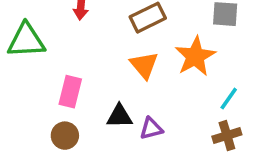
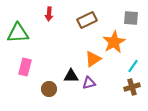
orange triangle: (144, 65) -> (93, 59), moved, turned 36
pink rectangle: (70, 92) -> (25, 67), moved
brown circle: (65, 136) -> (49, 89), moved

